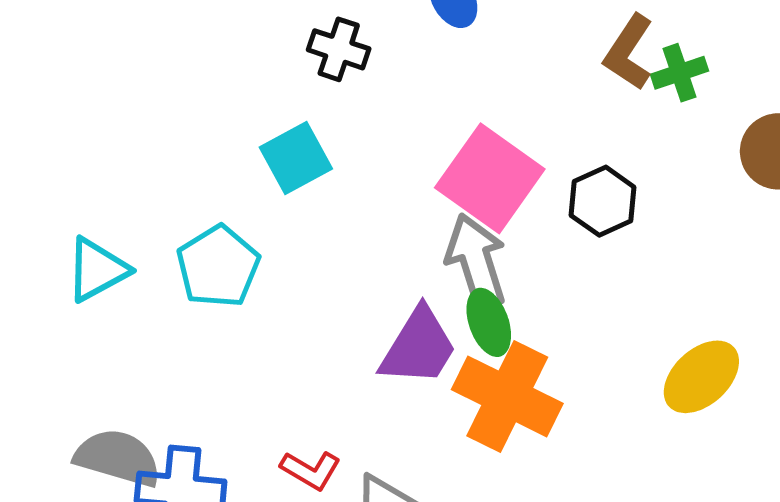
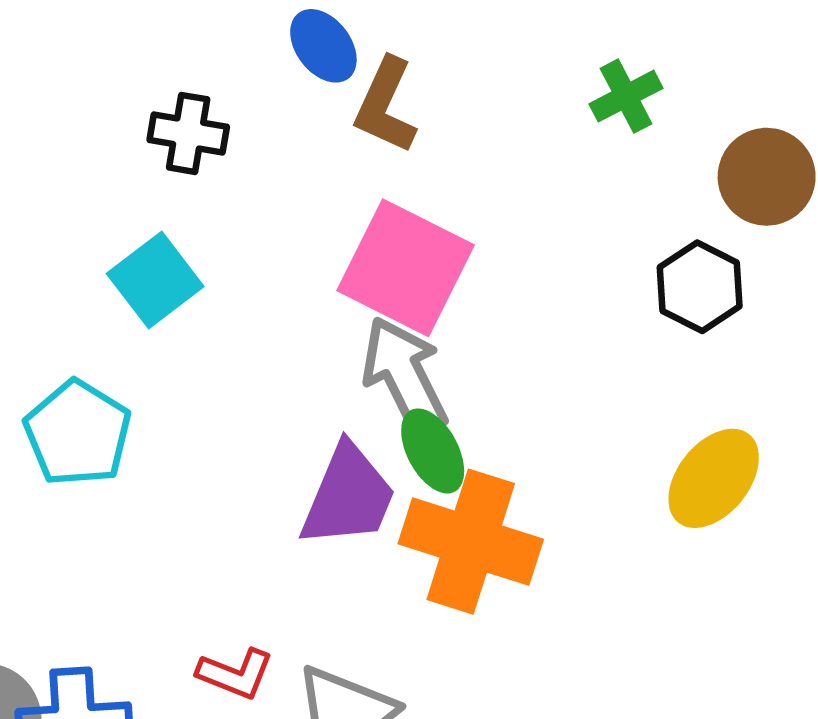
brown L-shape: (629, 52) -> (386, 106), moved
black hexagon: (603, 201) -> (700, 287), moved

